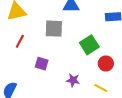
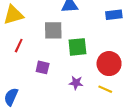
green square: (89, 45) -> (77, 47), moved, turned 30
red circle: (106, 63) -> (109, 64), size x1.5

